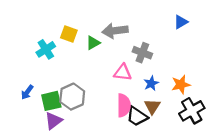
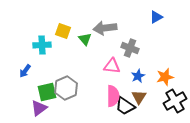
blue triangle: (181, 22) -> (156, 17), moved
green triangle: (93, 43) -> (85, 39), turned -40
cyan cross: (46, 49) -> (42, 45), turned 30
blue arrow: (27, 92) -> (25, 71), moved
purple triangle: (54, 121) -> (39, 108), moved

